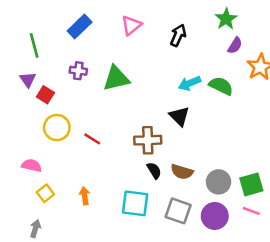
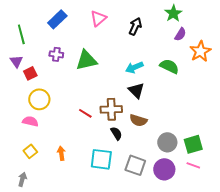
cyan arrow: (189, 83) -> (134, 67), moved
red square: (45, 95) -> (30, 73), turned 32
red line: (92, 139) -> (85, 113), moved
pink semicircle: (32, 165) -> (30, 121), moved
brown semicircle: (182, 172) -> (138, 120), moved

